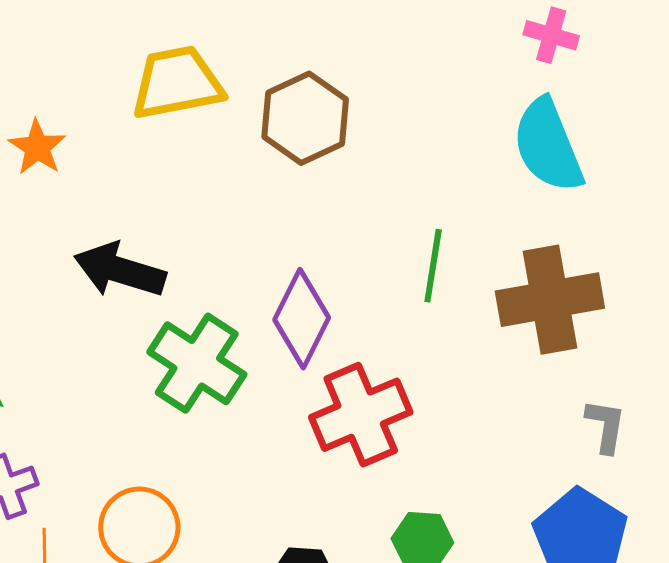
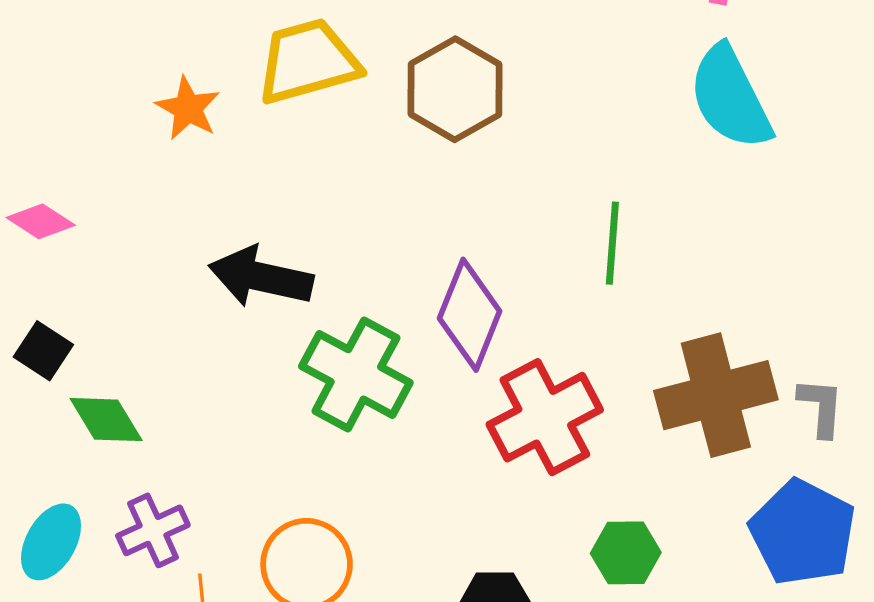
orange star: (37, 147) -> (188, 108), moved
brown cross: (550, 300) -> (716, 395), moved

